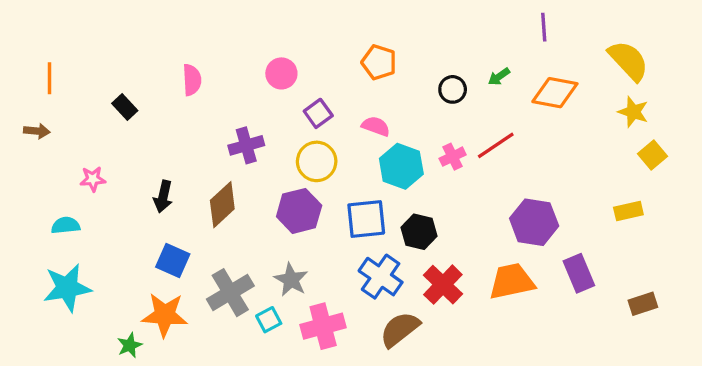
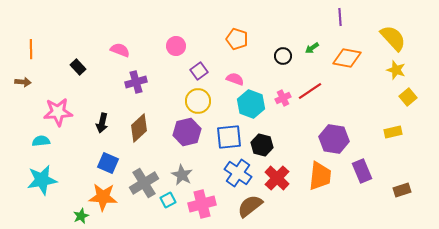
pink semicircle: (192, 80) -> (120, 50), turned -66
purple cross: (246, 145) -> (136, 82), moved
pink star: (93, 179) -> (58, 112), size x1.8
orange trapezoid: (512, 281) -> (320, 176), turned 108

